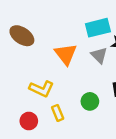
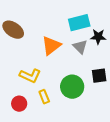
orange triangle: (66, 54) -> (51, 46), turned 30
green circle: (90, 101) -> (72, 87), size x1.5

